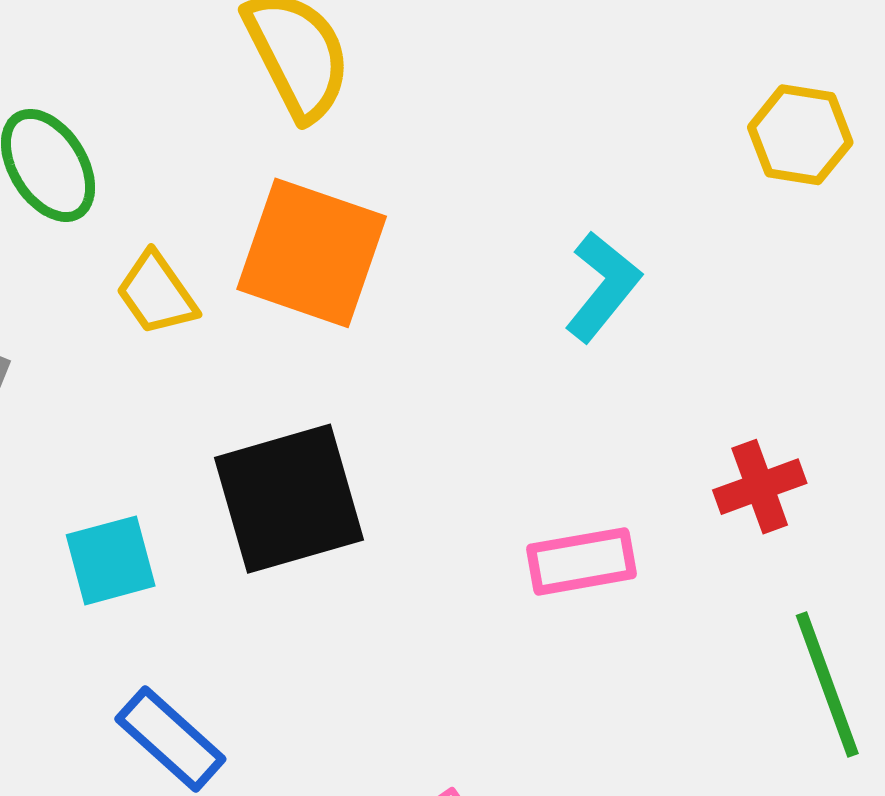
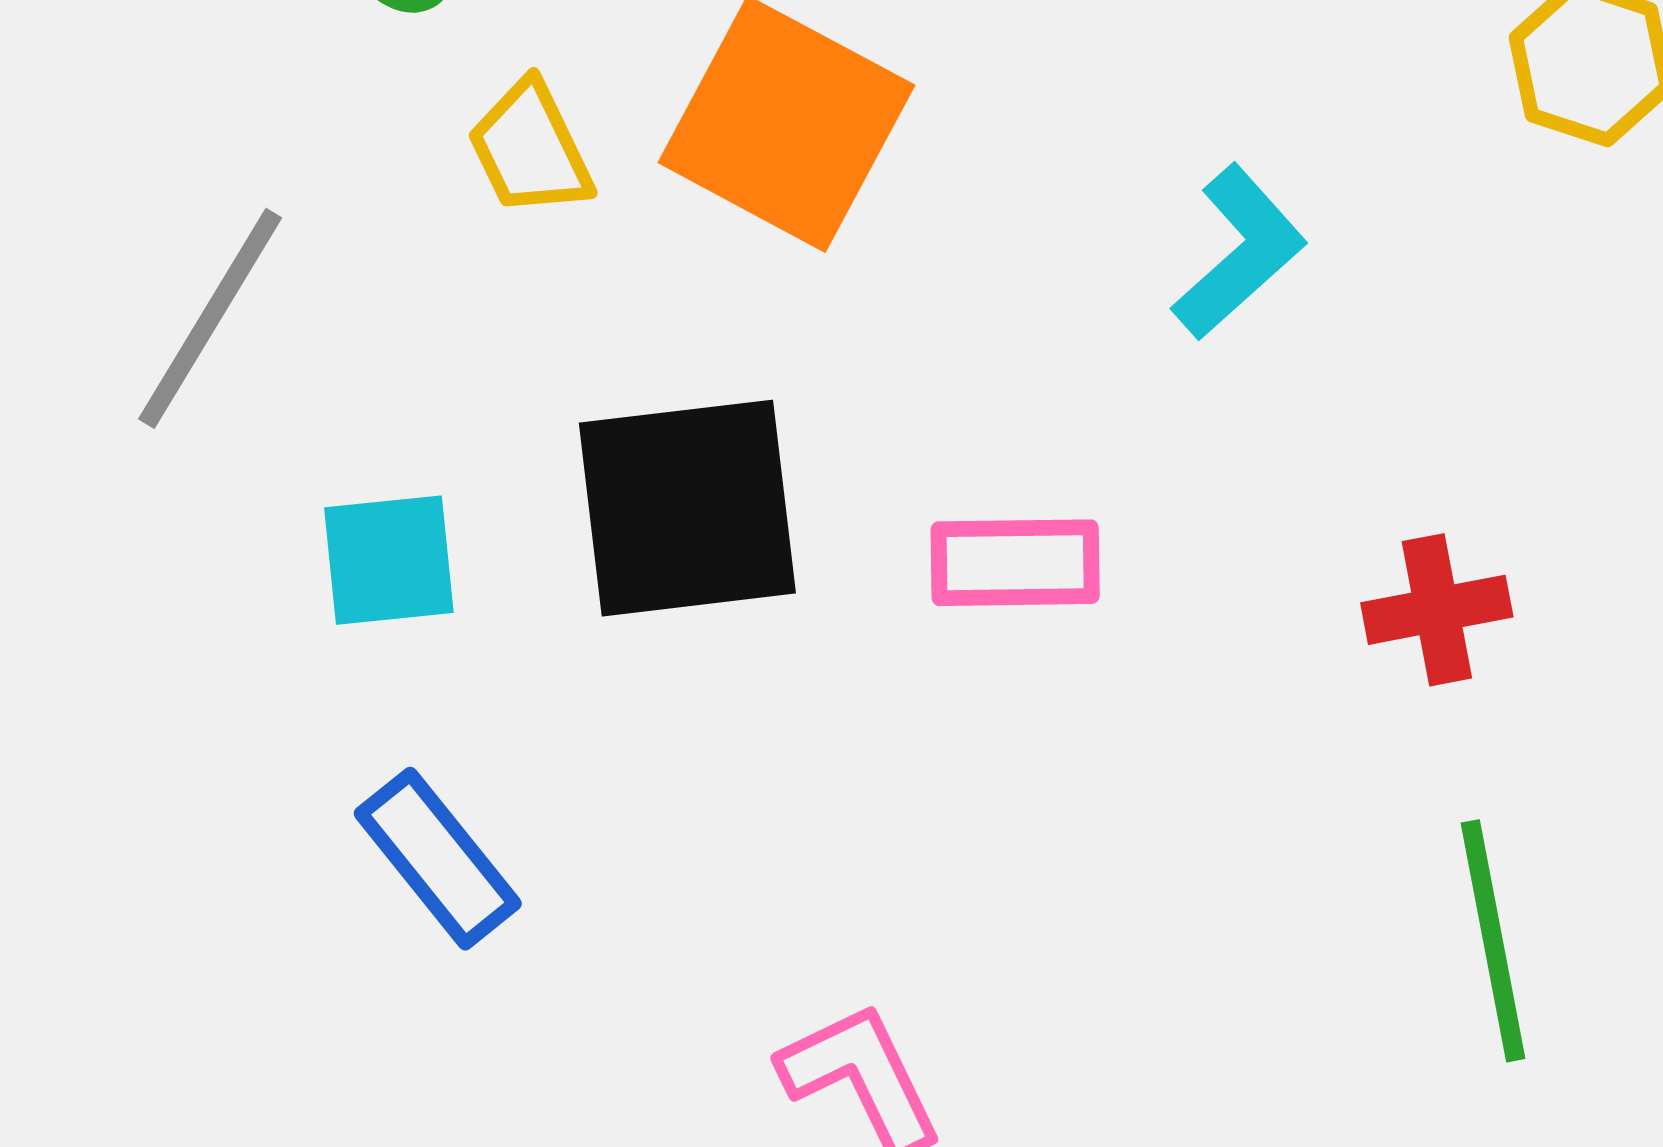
pink rectangle: (582, 561) -> (1015, 563), moved

